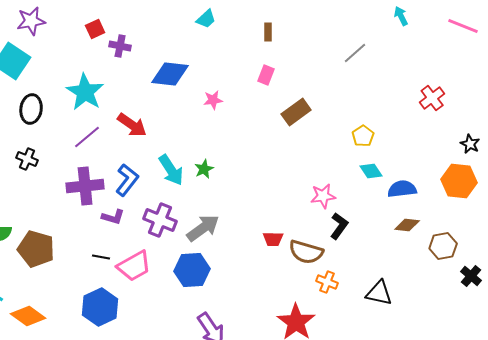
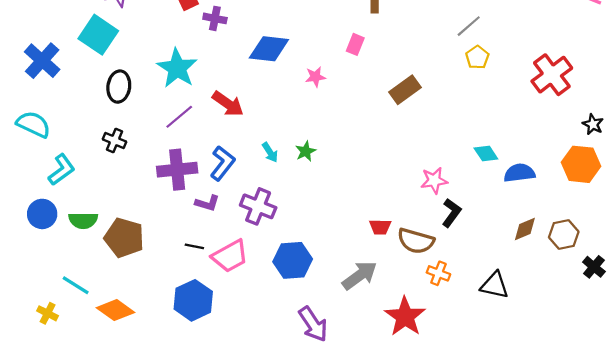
pink rectangle: (266, 75) -> (355, 44), moved
red cross: (432, 98) -> (552, 75), size x1.5
yellow pentagon: (363, 136) -> (477, 57), moved
cyan arrow: (171, 170) -> (270, 152), size x0.6
brown diamond: (407, 225) -> (525, 229), moved, turned -30
gray arrow: (203, 228) -> (360, 276), moved

